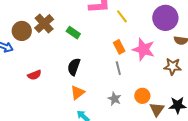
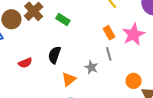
pink star: (144, 49) -> (133, 34), turned 30
black semicircle: (74, 67) -> (54, 55), moved
gray star: (114, 99) -> (91, 67), moved

